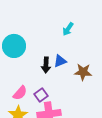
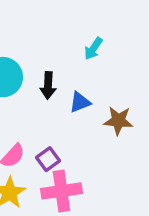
black arrow: (46, 65) -> (48, 85), moved

